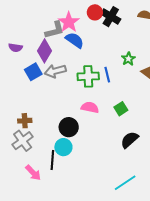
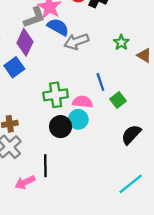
gray arrow: (55, 71) -> (76, 42), moved
blue line: (107, 75) -> (100, 82), moved
green cross: (88, 76) -> (56, 95), moved
cyan circle: (63, 147) -> (78, 119), moved
pink arrow: (33, 173) -> (25, 182), turned 114

